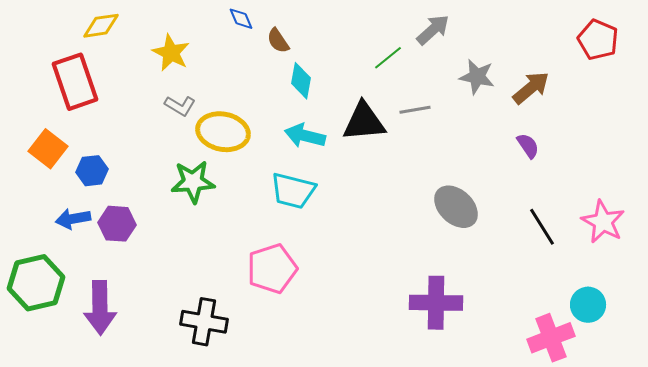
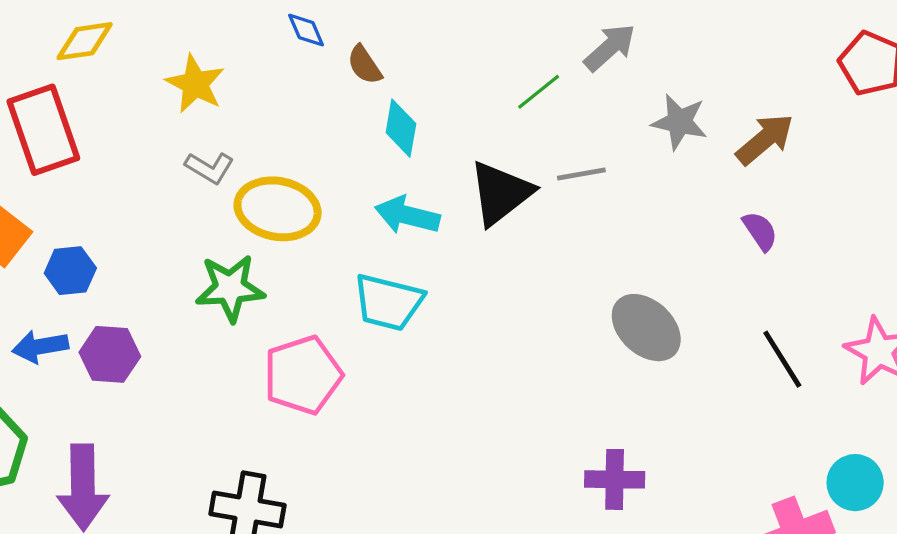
black triangle: (364, 122) -> (501, 193), turned -33
pink pentagon: (272, 269) -> (303, 375), moved
purple cross: (436, 303) -> (615, 479), size x0.7

